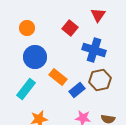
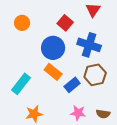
blue circle: (35, 57) -> (53, 48), moved

